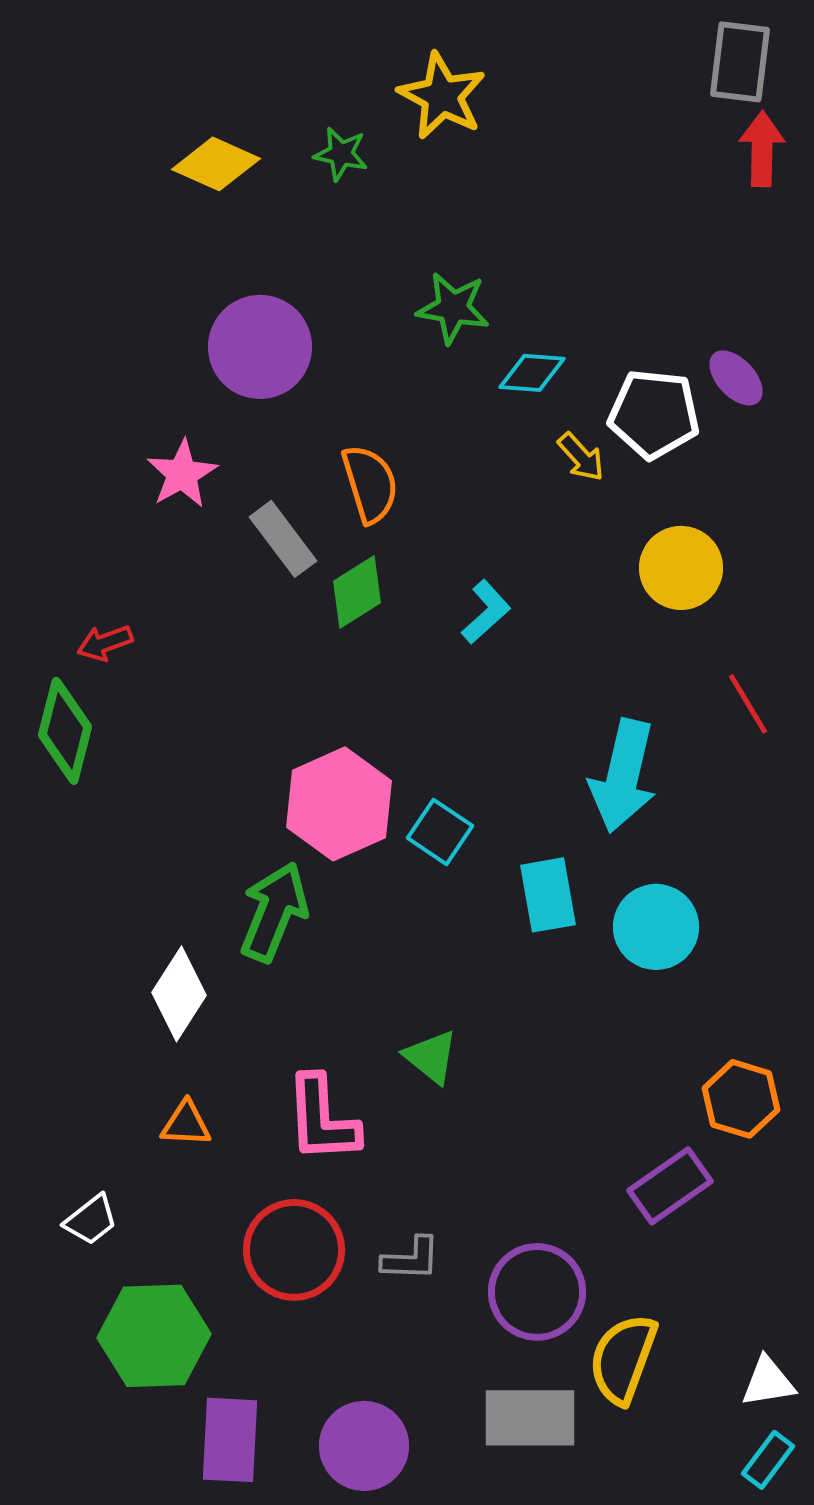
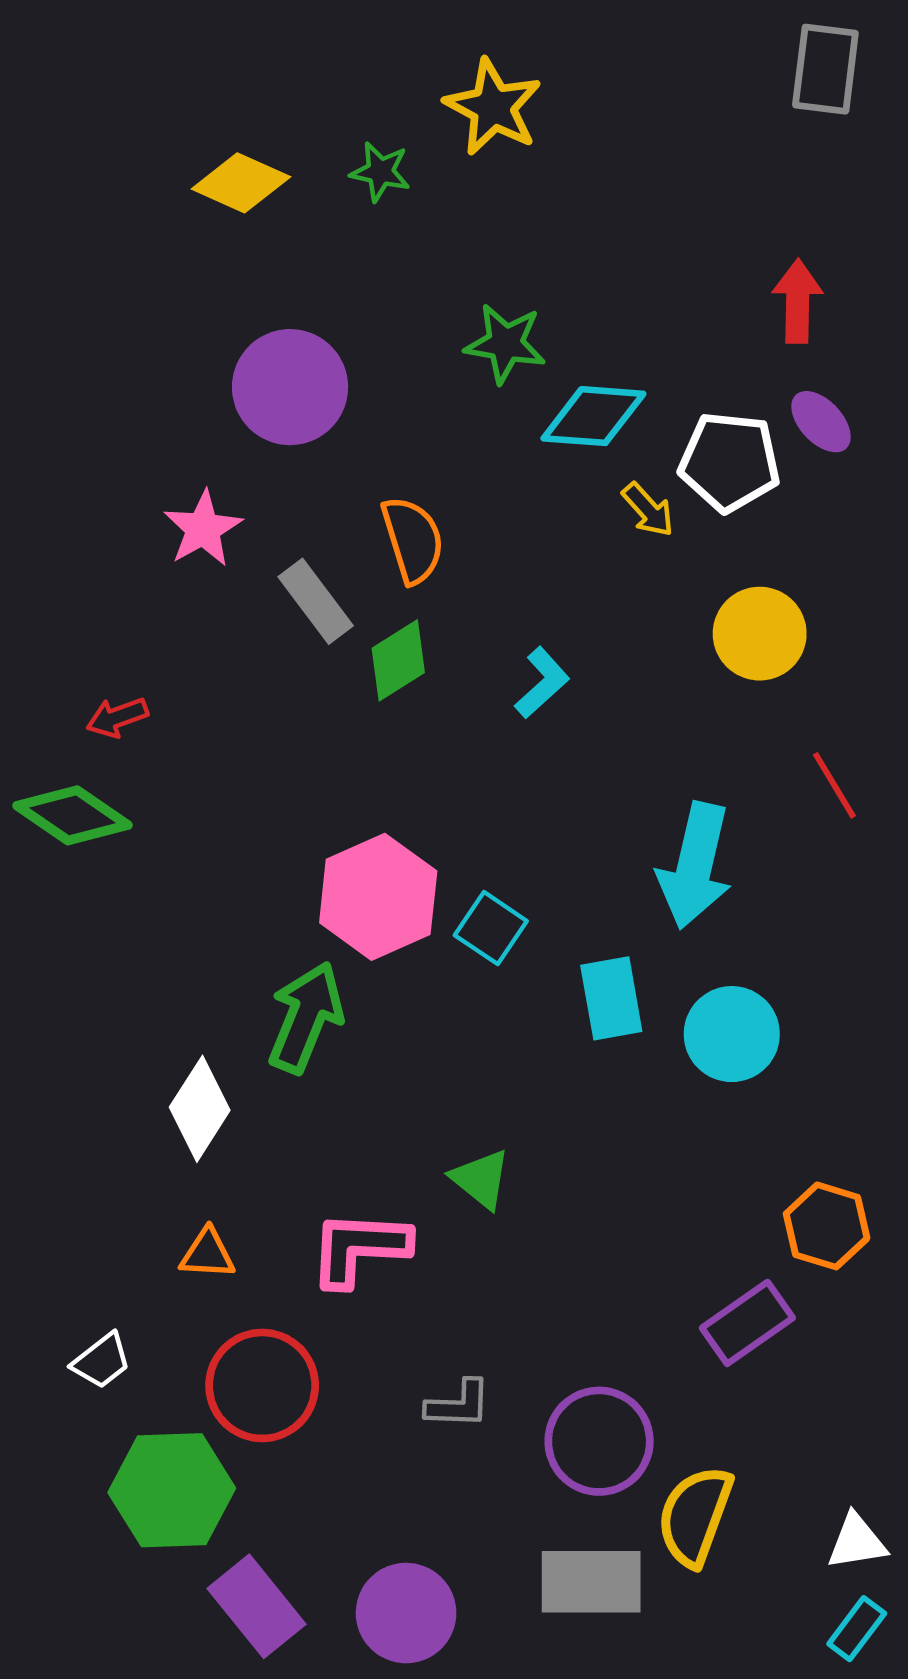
red arrow: (762, 149) -> (798, 301), moved
cyan diamond: (532, 373) -> (593, 416), size x1.4
green diamond: (65, 731) -> (72, 815), turned -70
pink L-shape: (322, 1119) -> (359, 1248), turned 96
red circle: (294, 1250) -> (262, 1385), moved
purple rectangle: (230, 1440) -> (257, 1606), turned -42

